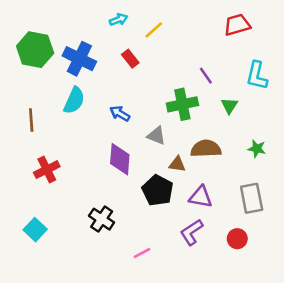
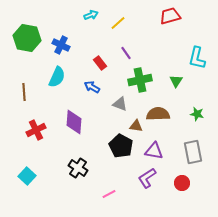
red trapezoid: (237, 25) -> (170, 16), moved
blue cross: (79, 59) -> (61, 45), size x0.7
red rectangle: (130, 59) -> (100, 63), moved
purple line: (206, 76) -> (126, 53), moved
purple diamond: (120, 159) -> (74, 122), moved

